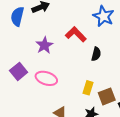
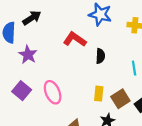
purple star: (44, 45) -> (28, 55), moved
pink ellipse: (46, 78) -> (53, 92), turned 60

